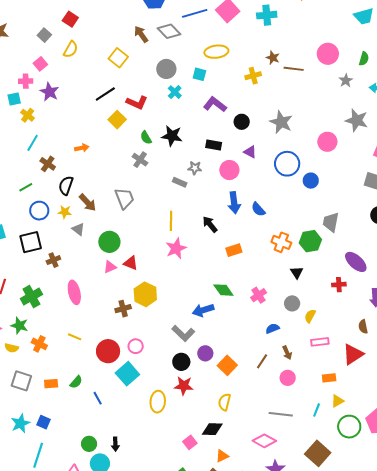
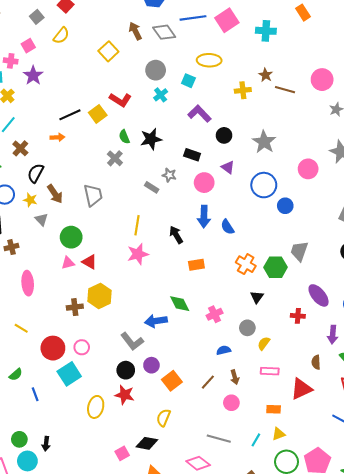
black line: (105, 94) -> (70, 115), moved
black star: (172, 136) -> (151, 139), turned -30

